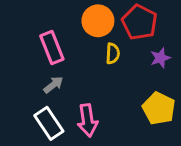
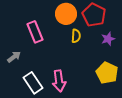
gray arrow: (53, 85) -> (14, 57), moved

